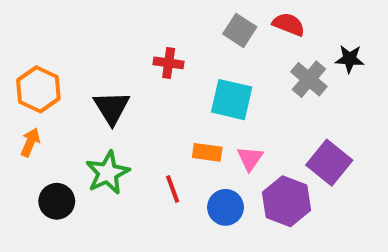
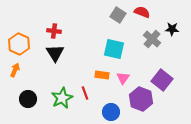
red cross: (169, 63) -> (54, 31), moved
green star: (108, 173) -> (62, 98), moved
blue circle: (226, 207) -> (111, 112), moved

